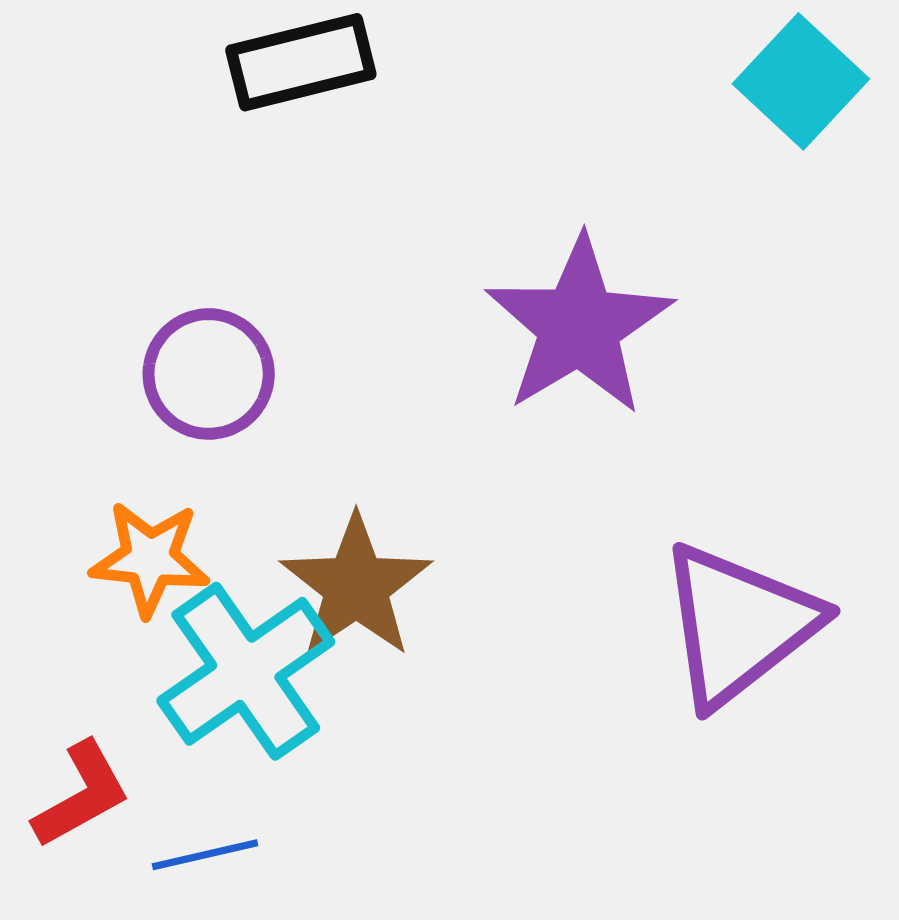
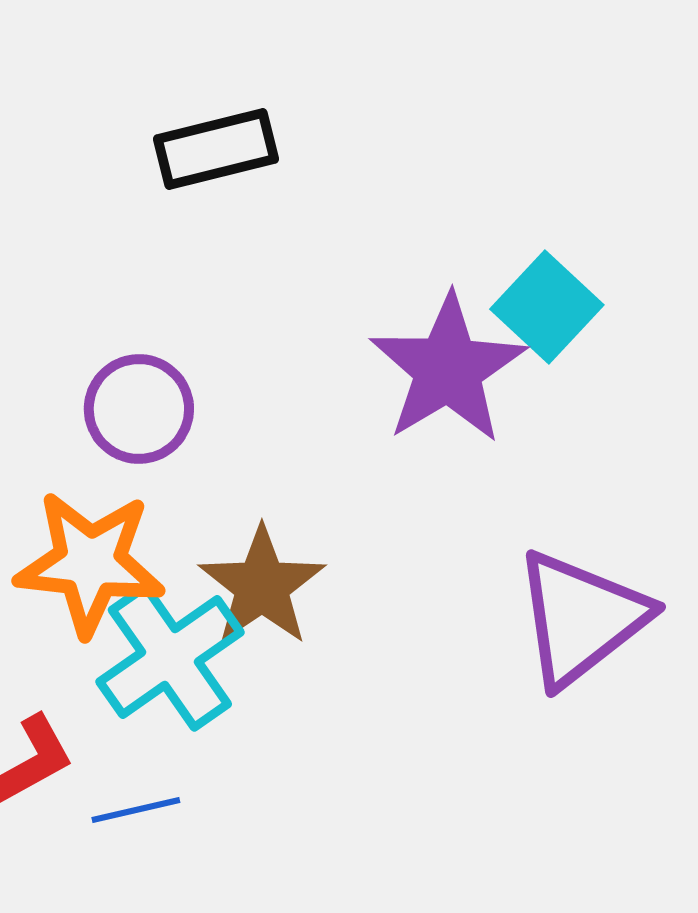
cyan square: (801, 81) -> (547, 307), moved
orange star: (150, 559) -> (90, 563), size x1.5

